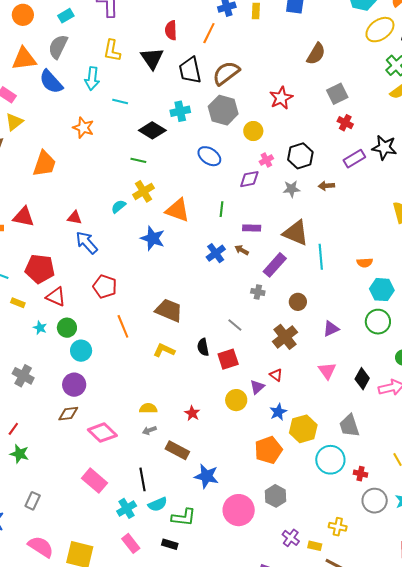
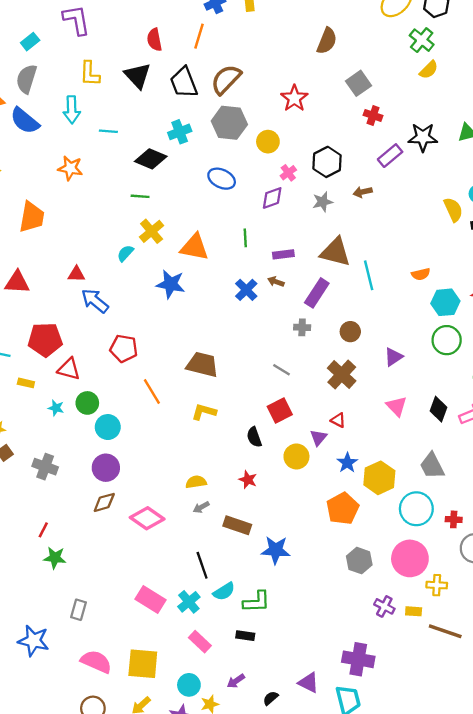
black semicircle: (203, 347) -> (254, 437), moved
pink rectangle: (94, 481) -> (150, 600), moved
pink circle: (239, 510) -> (410, 558), moved

